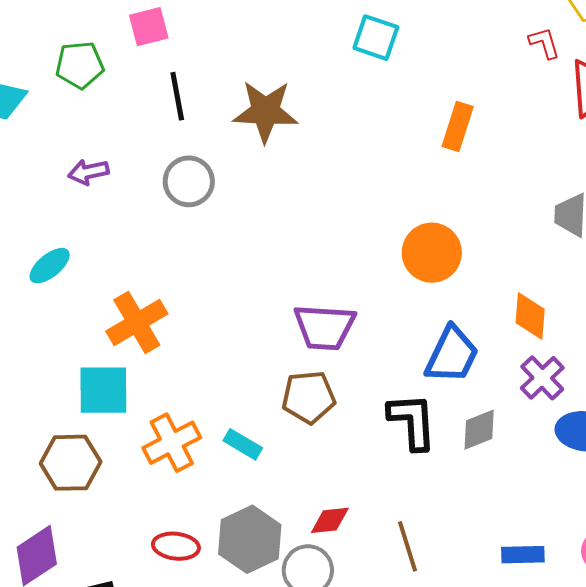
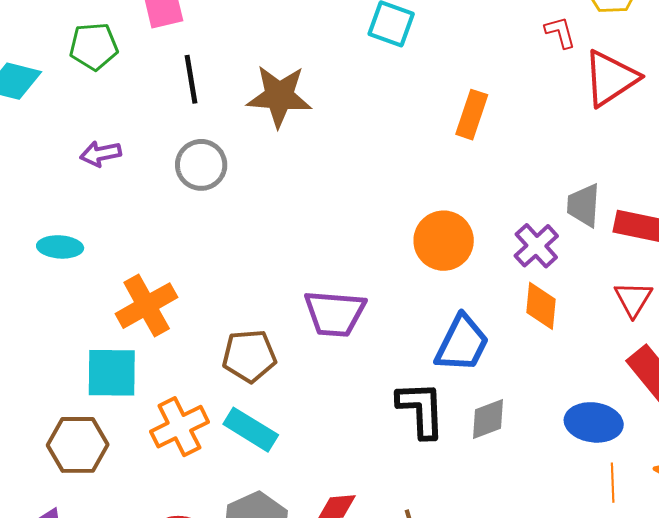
cyan ellipse: (50, 266) -> (60, 247), turned 42
purple cross: (542, 378) -> (536, 246), moved
brown pentagon: (309, 397) -> (249, 356), moved
cyan rectangle: (243, 444) -> (251, 430), size x1.4

